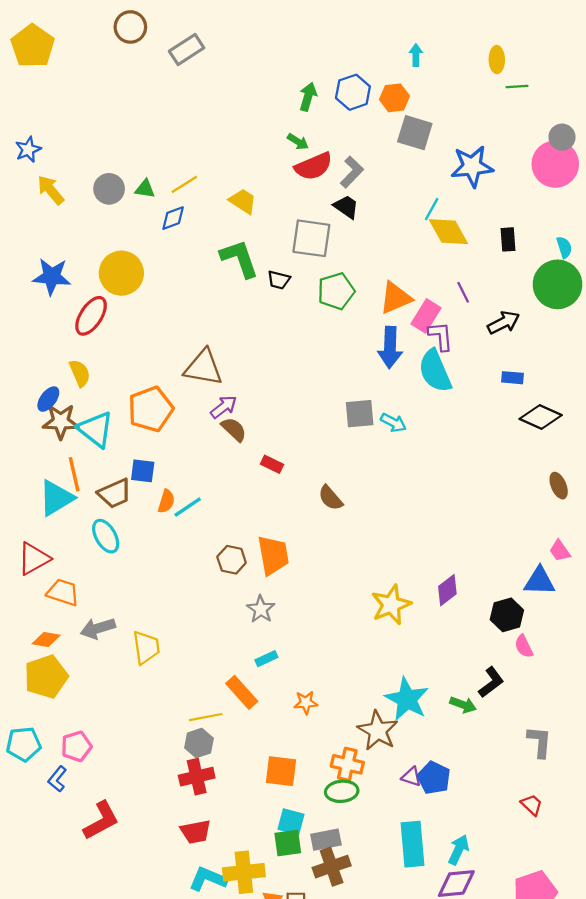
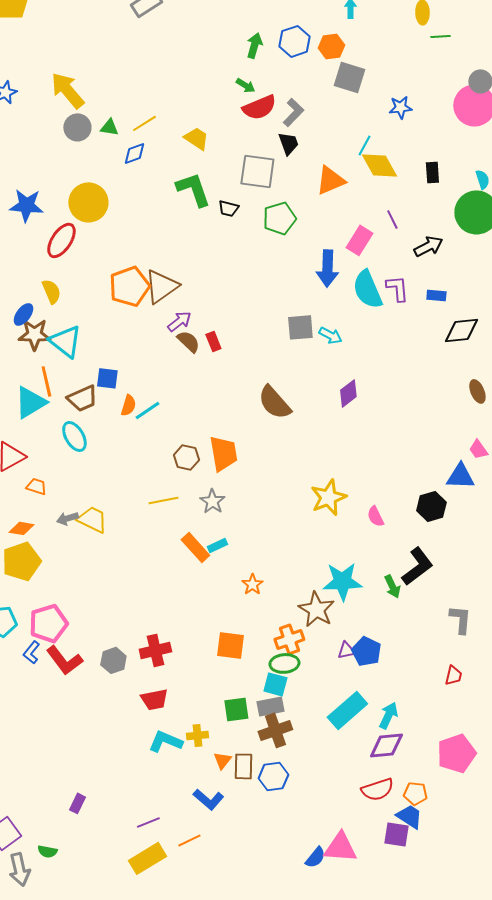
blue star: (472, 166) -> (400, 107), size x0.6
yellow arrow: (51, 190) -> (67, 90), moved, size x1.4
black trapezoid: (346, 207) -> (288, 143), turned 35
orange triangle: (396, 298) -> (330, 180), moved
purple L-shape: (441, 336) -> (397, 288), moved
brown triangle: (203, 368) -> (161, 286), turned -45
orange pentagon: (151, 409) -> (129, 286), moved
black diamond: (541, 417) -> (461, 330), turned -30
red rectangle: (272, 464) -> (213, 341), moved, turned 42
brown semicircle: (330, 498) -> (274, 402), size x1.5
purple diamond: (447, 590) -> (348, 393), moved
orange trapezoid: (63, 592) -> (36, 486), size x0.7
gray arrow: (98, 628) -> (67, 518), size x0.7
pink semicircle: (524, 646) -> (375, 516), moved
yellow trapezoid: (146, 647) -> (92, 519), moved, turned -56
black L-shape: (491, 682) -> (417, 566), size x1.4
orange rectangle: (242, 692) -> (195, 547), moved
cyan star: (407, 699) -> (342, 581), turned -30
orange star: (306, 703) -> (252, 584), turned -30
green arrow: (463, 705) -> (392, 586), turned 45
yellow line: (206, 717) -> (163, 500), moved
gray hexagon: (199, 743) -> (113, 660), moved
pink pentagon: (76, 746) -> (48, 623), size x1.4
orange cross: (347, 764) -> (289, 639), turned -32
purple triangle: (411, 777) -> (346, 650), turned -30
red trapezoid: (532, 805) -> (453, 675), turned 60
red L-shape: (101, 821) -> (64, 660), moved, turned 81
cyan square: (291, 822) -> (275, 684), moved
cyan rectangle: (413, 844) -> (347, 710), turned 54
yellow cross: (244, 872) -> (197, 735), size x0.6

